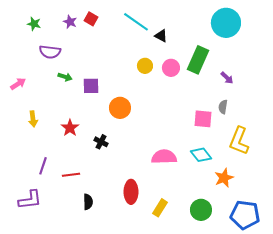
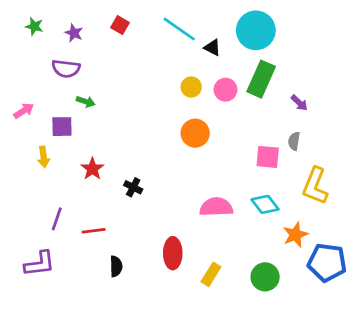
purple star: (70, 22) -> (74, 33), moved
cyan circle: (226, 23) -> (256, 30), moved
green star: (34, 24) -> (34, 26), moved
purple square: (91, 86) -> (62, 127), moved
orange circle: (120, 108) -> (195, 133), moved
blue pentagon: (245, 215) -> (327, 262), moved

